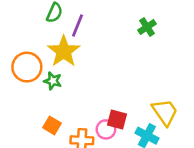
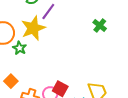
green cross: (147, 27) -> (100, 26), turned -32

